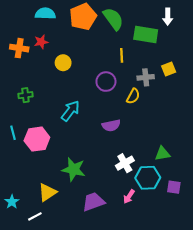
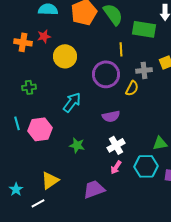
yellow circle: (63, 63) -> (65, 56), size x1.5
purple circle: (106, 82) -> (106, 74), size x1.4
white cross: (125, 163) -> (116, 145), moved
green star: (74, 169) -> (77, 145), moved, size x0.7
pink arrow: (129, 197) -> (116, 167), moved

